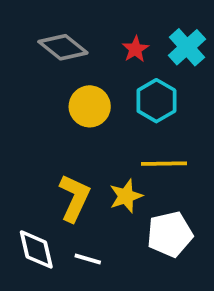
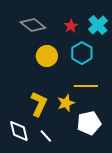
white line: (88, 259) -> (46, 136), turned 32

